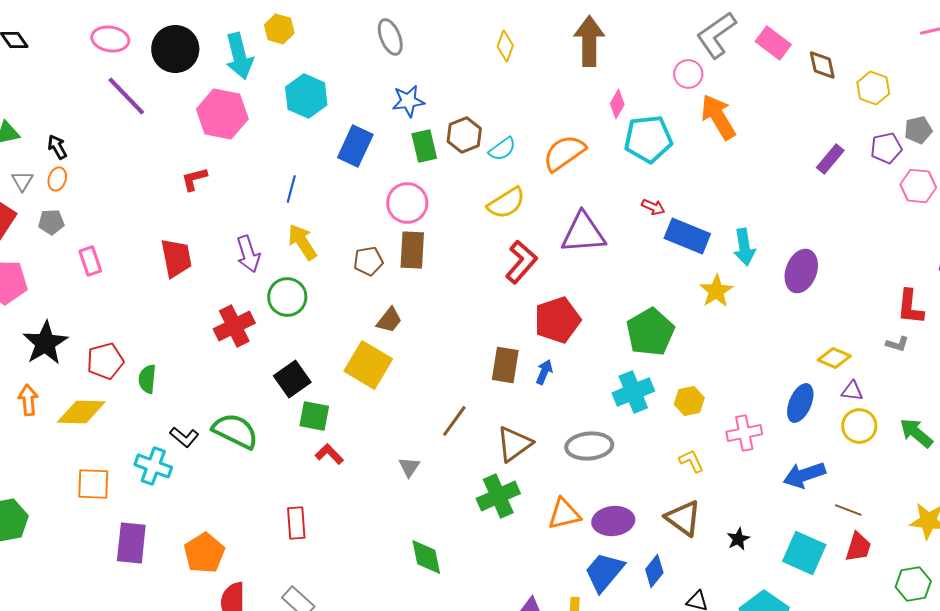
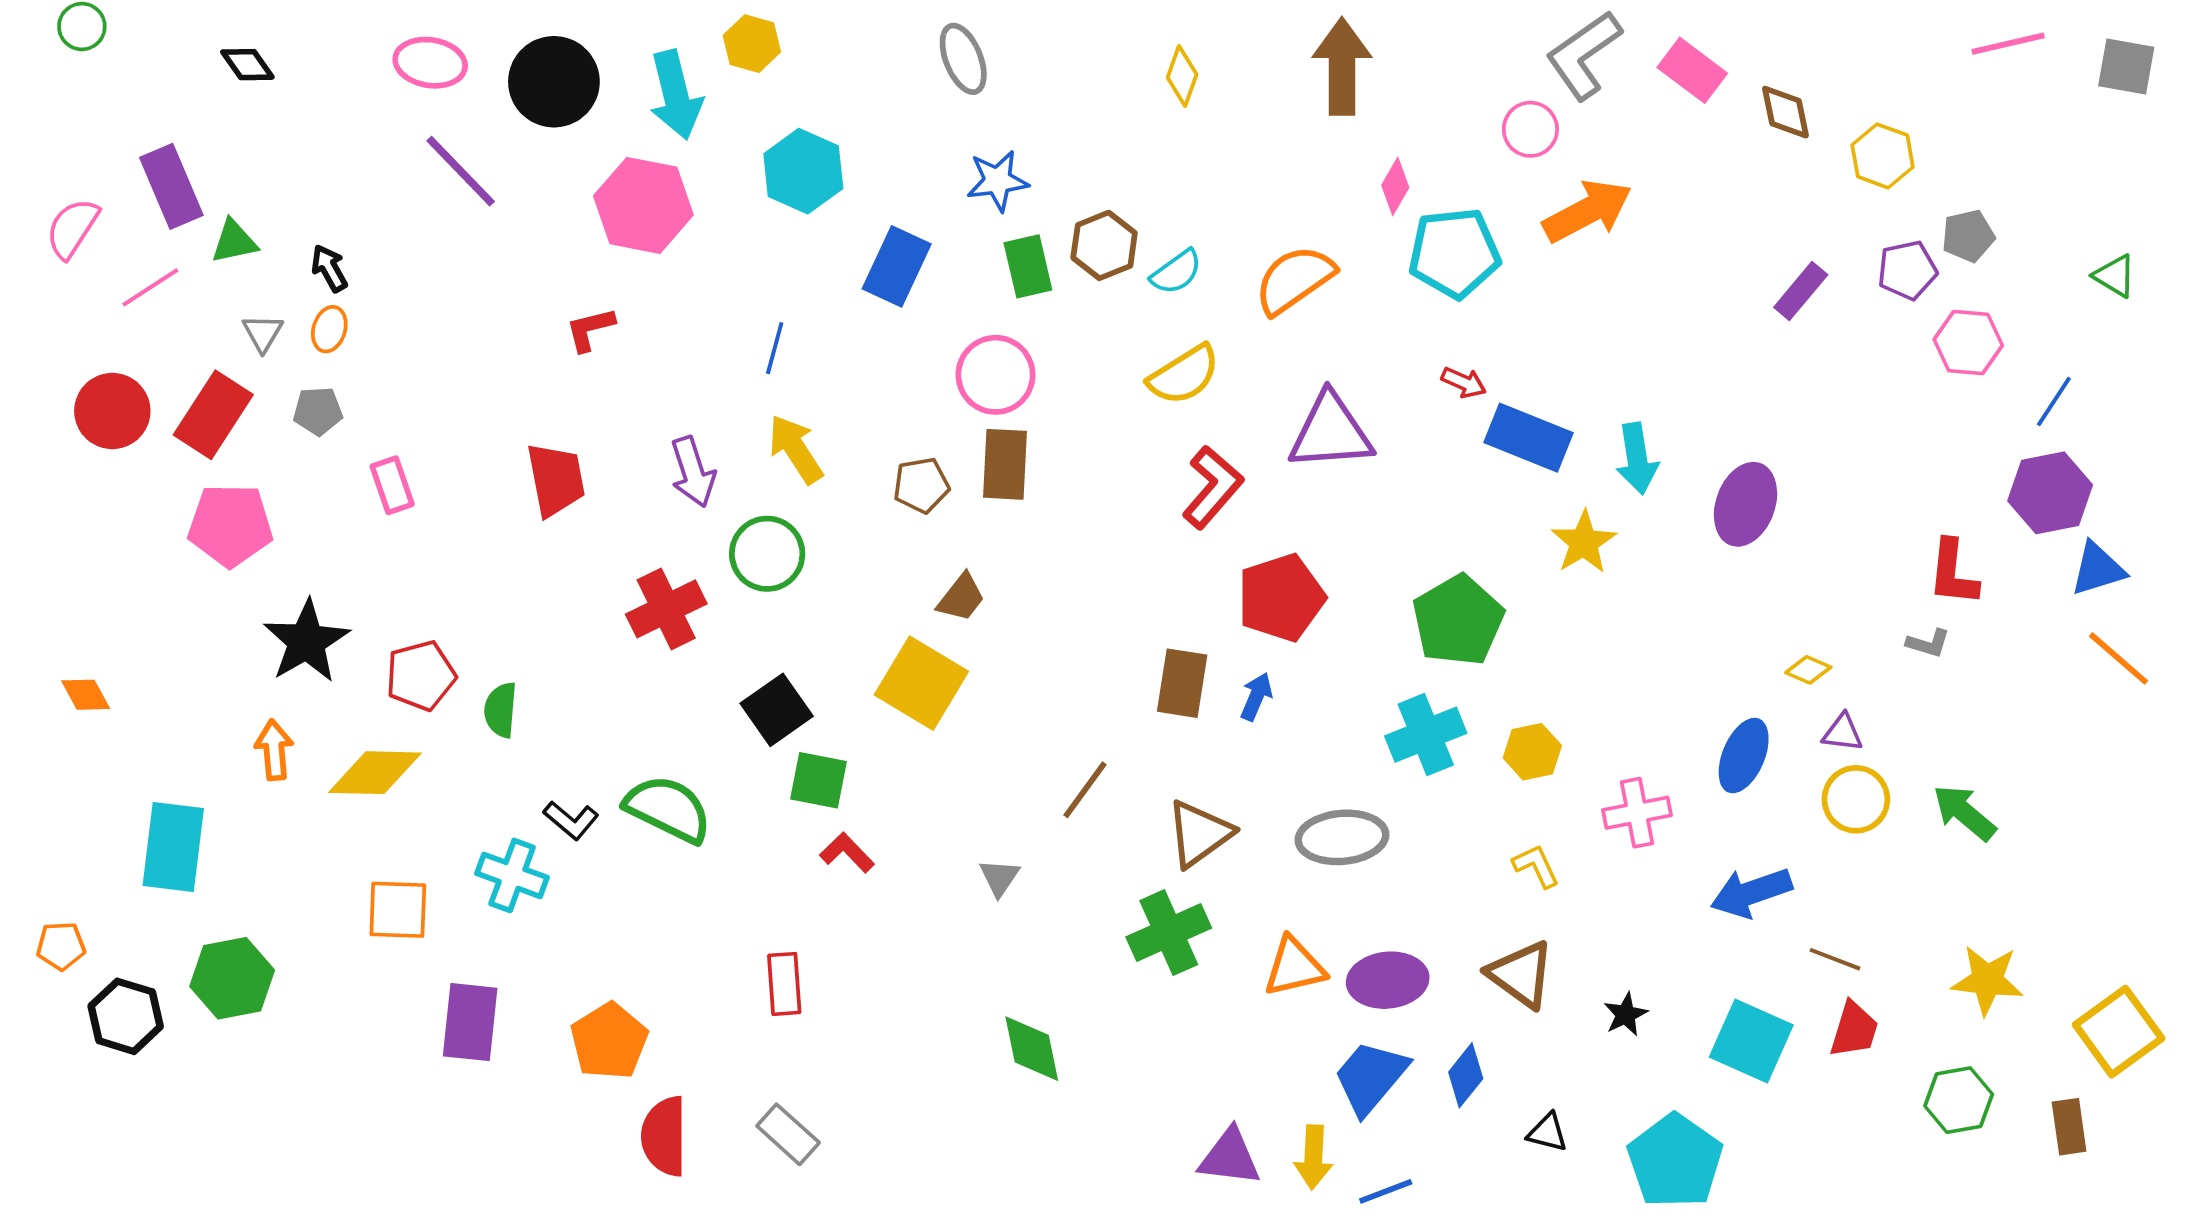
orange arrow: (718, 117) -> (1588, 211), turned 93
yellow diamond: (834, 358) -> (1808, 670), size x0.7

